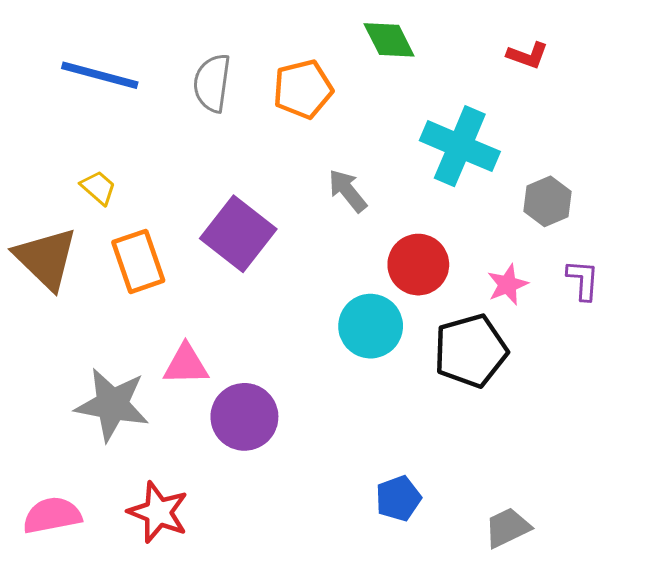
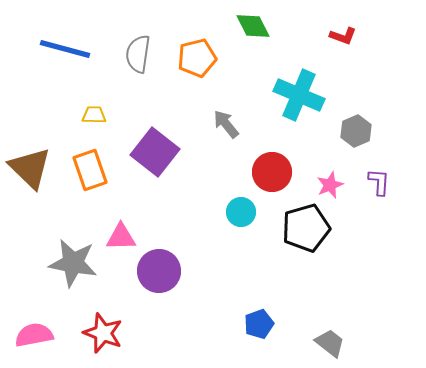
yellow trapezoid: (98, 188) -> (94, 115), moved, turned -40
cyan circle: (371, 326) -> (241, 212), size x0.7
gray trapezoid: (508, 528) -> (330, 343), turned 64

